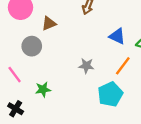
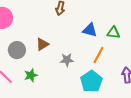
brown triangle: (49, 23) -> (42, 44), moved
green star: (43, 89) -> (31, 75), moved

